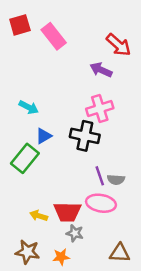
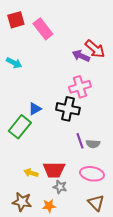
red arrow: (118, 45) -> (95, 49), moved
cyan arrow: (29, 107) -> (14, 63), moved
pink ellipse: (101, 203) -> (92, 174), moved
brown triangle: (120, 253) -> (96, 203), turned 42

